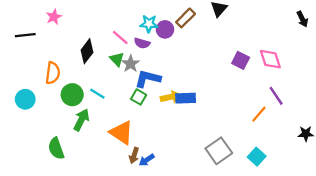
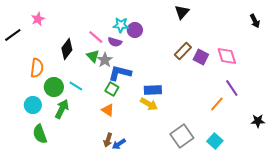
brown rectangle: (186, 18) -> (183, 51), moved
black line: (25, 35) -> (13, 35), turned -30
yellow arrow: (171, 97) -> (149, 104), moved, turned 42
cyan circle: (25, 99) -> (33, 105), moved
orange triangle: (121, 132) -> (108, 110), moved, size x0.6

